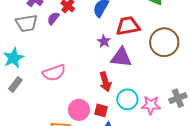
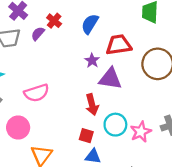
pink star: (151, 105) -> (141, 132), turned -30
pink circle: (79, 110) -> (18, 128), moved

